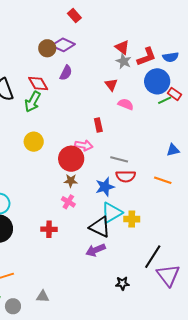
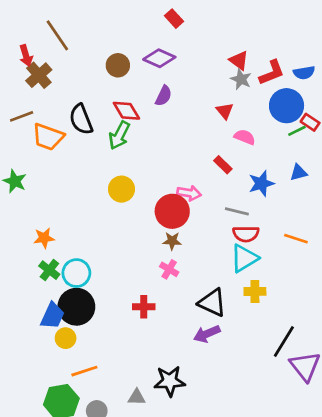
brown circle: (47, 48) -> (118, 65), moved
red rectangle: (98, 125) -> (223, 165), moved, turned -32
blue triangle: (173, 150) -> (299, 173), moved
blue star: (105, 187) -> (261, 183), moved
cyan triangle: (112, 213) -> (244, 258), moved
black star: (122, 283) -> (170, 381), moved, size x1.6

